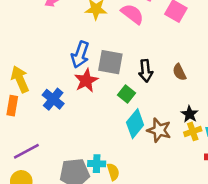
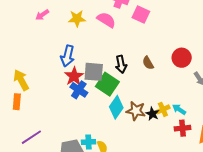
gray square: (110, 62) -> (94, 72), moved
green square: (127, 94) -> (107, 84), size x1.6
blue cross: (53, 99) -> (79, 90), moved
black star: (190, 114) -> (152, 114), moved

